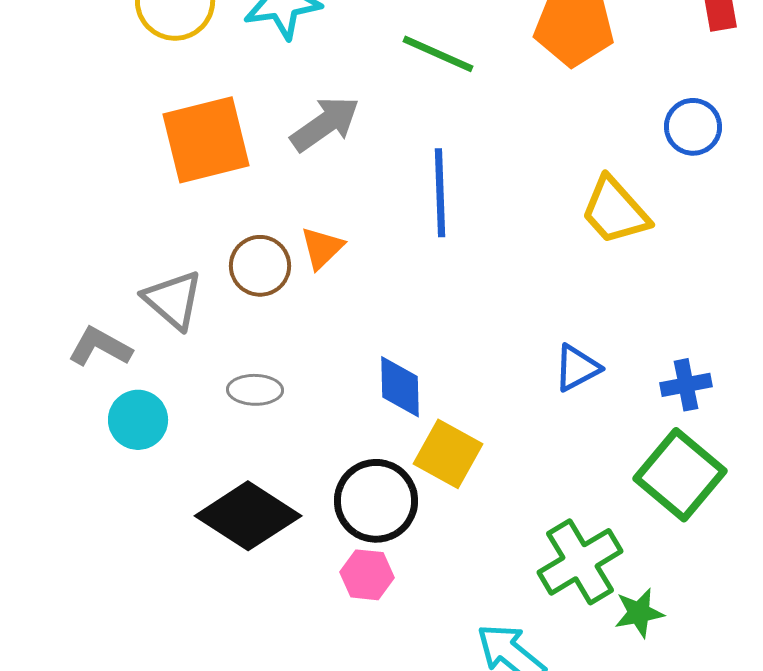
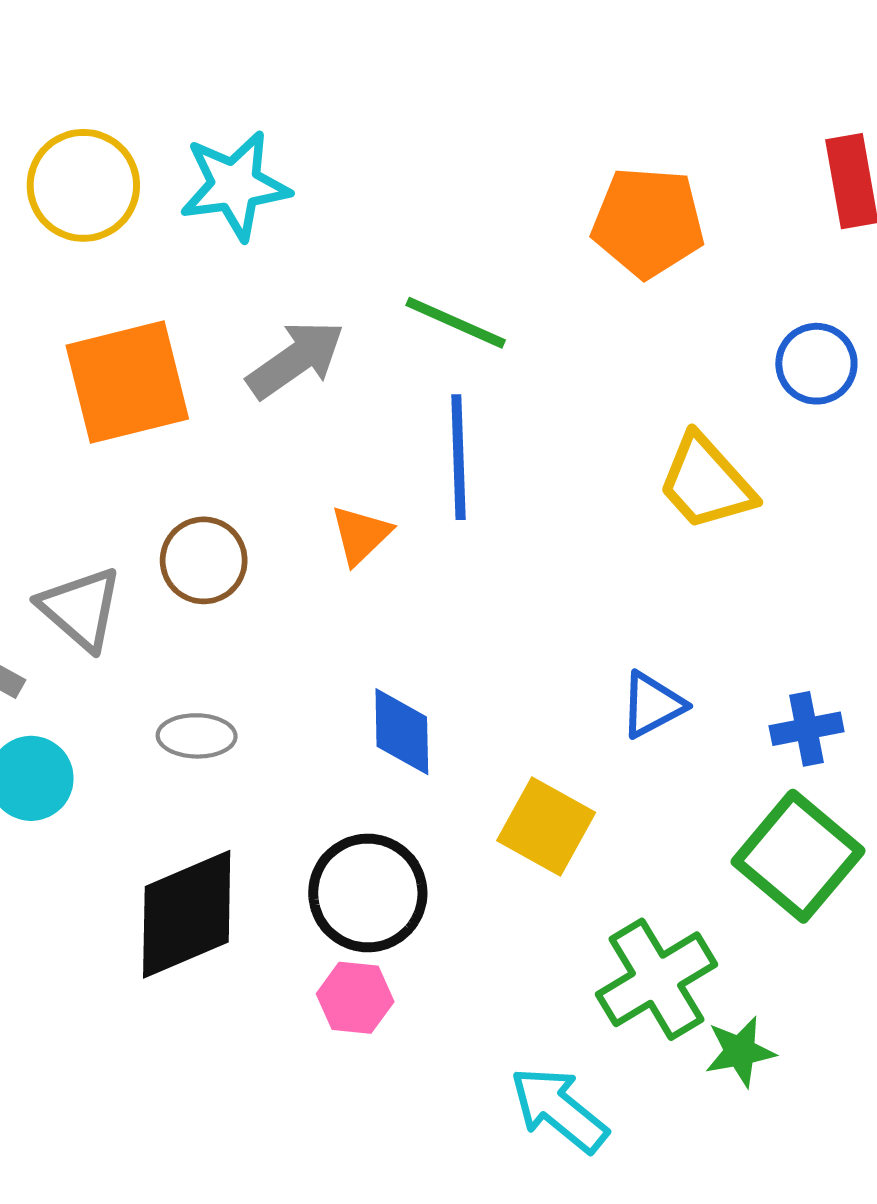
green line: (438, 54) -> (456, 323), moved
orange triangle: (322, 248) -> (361, 535), moved
yellow square: (448, 454) -> (546, 826), moved
black diamond: (248, 516) -> (187, 914), turned -56

